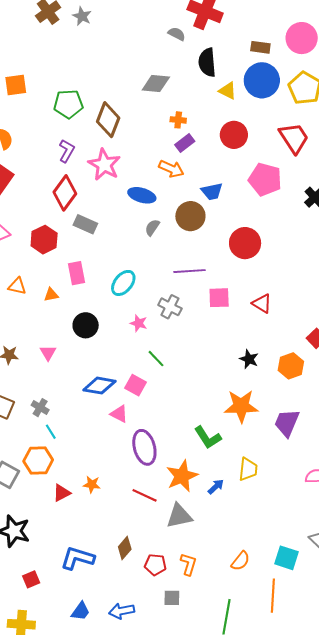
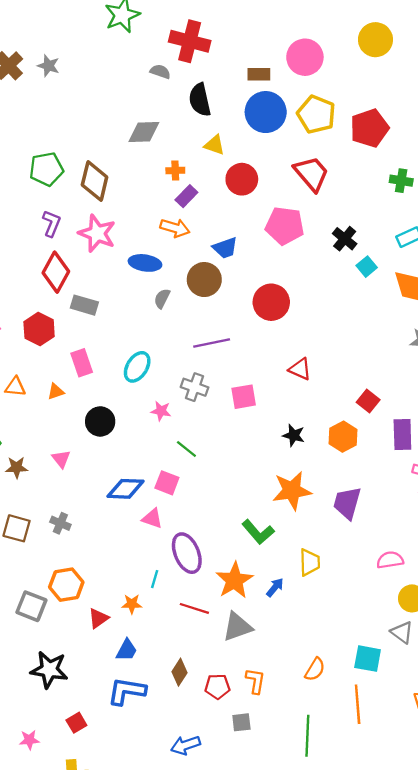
yellow triangle: (228, 91) -> (214, 145), moved
pink square: (219, 298) -> (244, 397), moved
cyan line: (51, 432) -> (155, 579), moved, turned 56
blue trapezoid: (81, 611) -> (127, 650), moved

